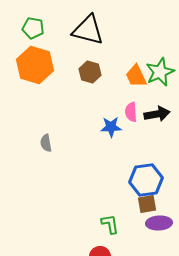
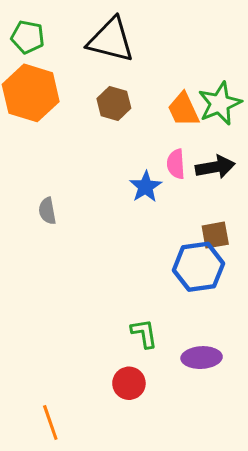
blue star: (111, 127) -> (146, 187), turned -30
brown square: (147, 204) -> (215, 235), moved
purple ellipse: (159, 223) -> (202, 358), moved

